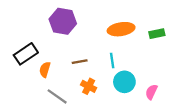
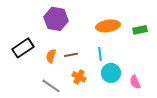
orange semicircle: (45, 70) -> (51, 56), moved
pink semicircle: (151, 92) -> (135, 82), turned -48

